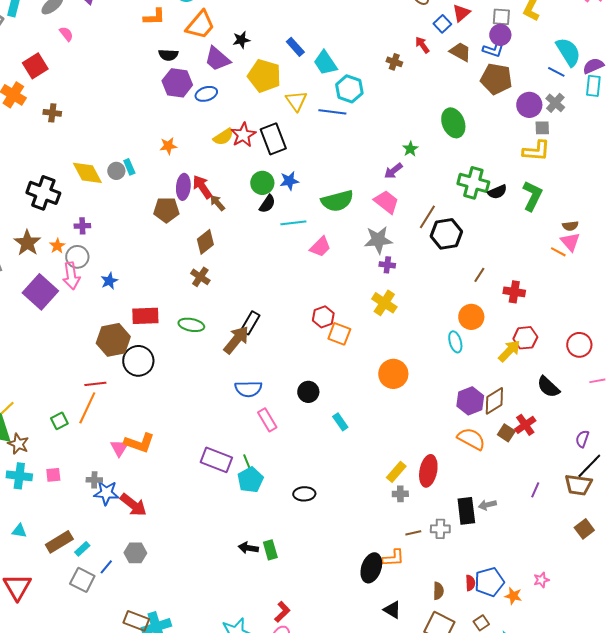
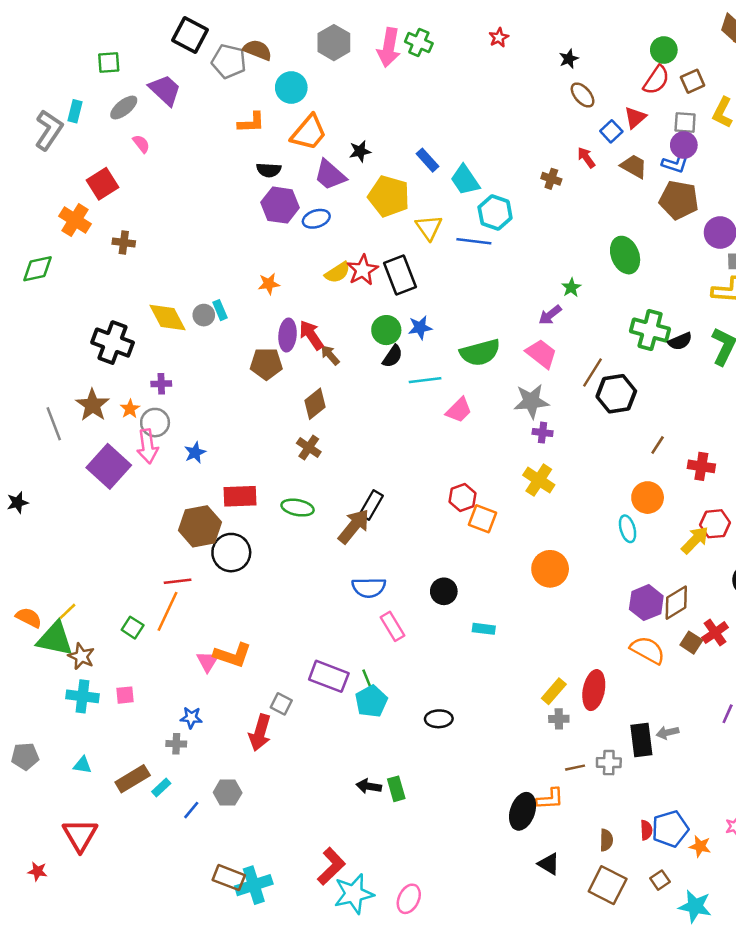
green square: (59, 421) -> (133, 628), turned -30
cyan rectangle: (340, 422) -> (484, 629), turned -48
gray cross: (94, 480) -> (176, 744), moved
blue star: (106, 493) -> (191, 718), size x0.7
red arrow: (133, 505) -> (260, 733), moved, turned 68
gray square: (82, 580) -> (281, 704), moved, size x0.7
red L-shape: (282, 612) -> (331, 866), moved, size x1.4

